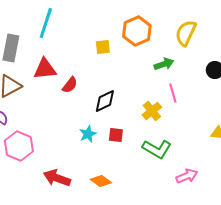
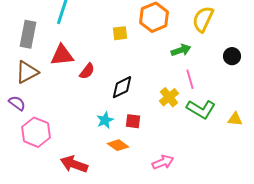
green L-shape: (157, 149) -> (201, 109), moved
pink arrow: (187, 176) -> (163, 162), moved
orange diamond: (101, 181) -> (118, 145), moved

